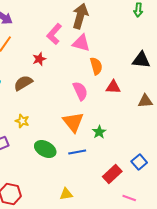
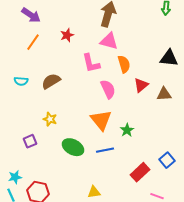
pink L-shape: (54, 34) -> (91, 63), moved, turned -55
red star: (39, 59) -> (67, 35), moved
red triangle: (113, 87) -> (141, 85), turned -42
brown triangle: (145, 101) -> (164, 94), moved

